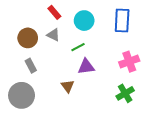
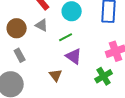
purple triangle: (86, 67) -> (74, 56), turned 42
green cross: (125, 93) -> (104, 76), moved

